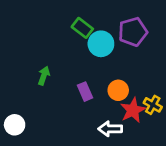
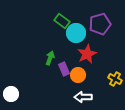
green arrow: (44, 76) -> (50, 58), moved
orange circle: (118, 90) -> (78, 75), moved
red star: (133, 110) -> (87, 54), moved

